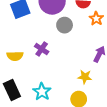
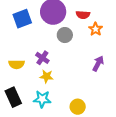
yellow star: (85, 77) -> (47, 76), moved
cyan star: (42, 92) -> (42, 99), turned -30

